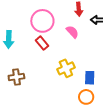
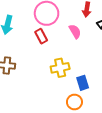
blue rectangle: (90, 78) -> (83, 83), turned -32

